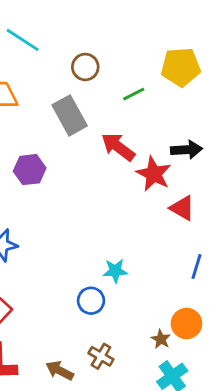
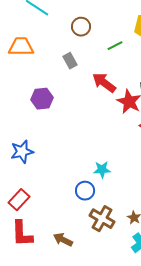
gray rectangle: (70, 115) -> (70, 61), size x0.6
brown cross: (101, 356) -> (102, 219), moved, size x1.4

